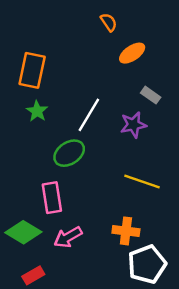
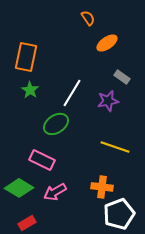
pink rectangle: (52, 198) -> (42, 160), turned -55

